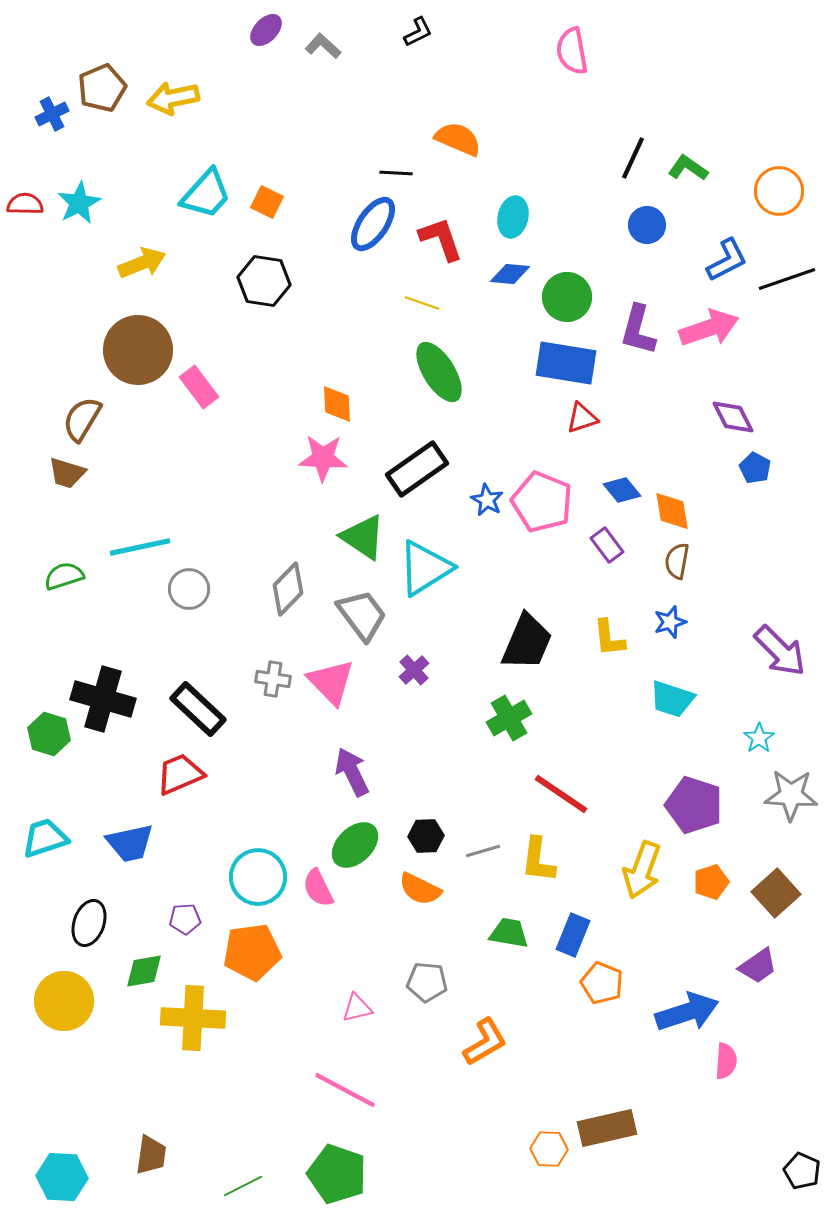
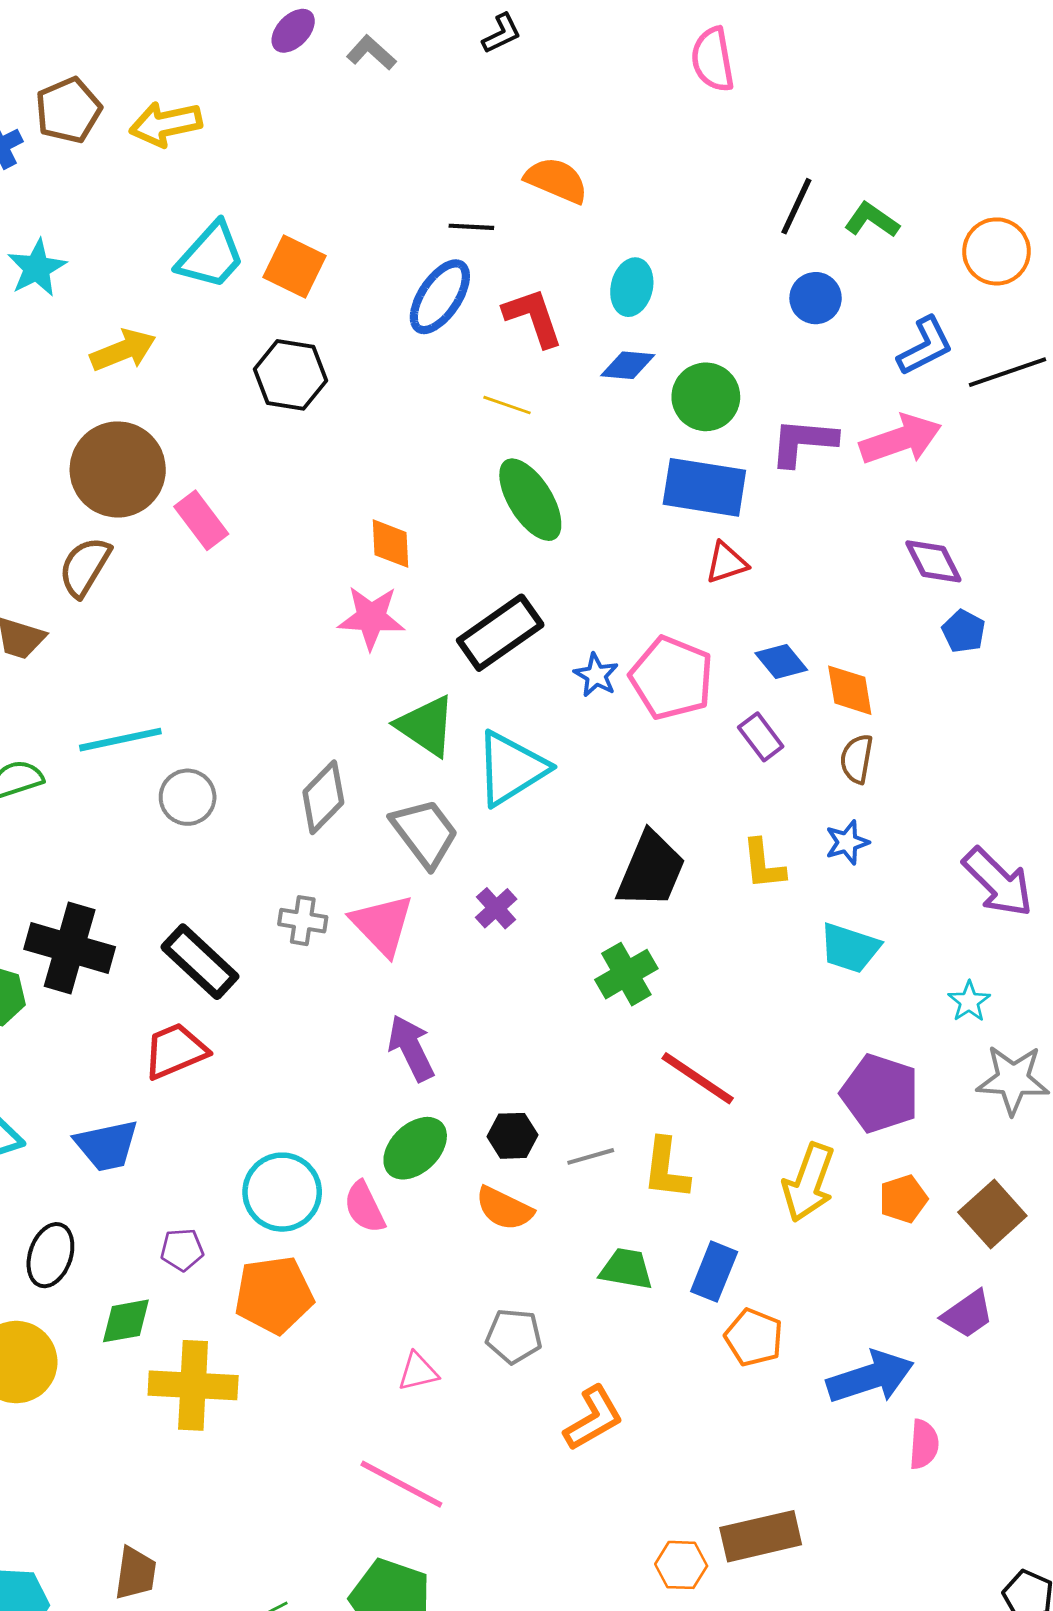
orange square: (267, 202) -> (295, 267), size x1.4
purple L-shape: (638, 330) -> (803, 442), turned 80
brown semicircle: (82, 419) -> (85, 567), moved

